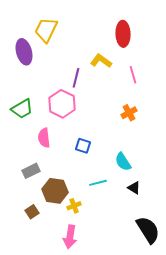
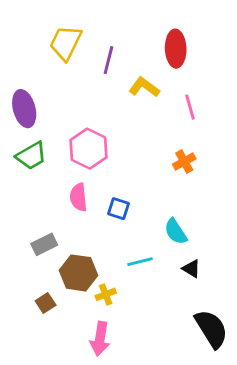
purple ellipse: (24, 52) -> (24, 109), moved
purple line: (76, 78) -> (108, 60), moved
pink semicircle: (44, 138) -> (78, 197), moved

